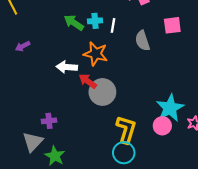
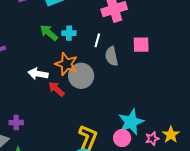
white line: (113, 25) -> (97, 40), moved
gray circle: (102, 92) -> (81, 76), moved

